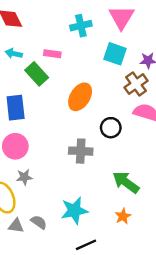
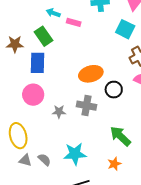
cyan arrow: (14, 54) -> (53, 13), moved
green rectangle: (37, 74) -> (43, 36), moved
orange ellipse: (80, 97) -> (91, 74), moved, turned 35
gray star: (24, 177) -> (59, 112), moved

